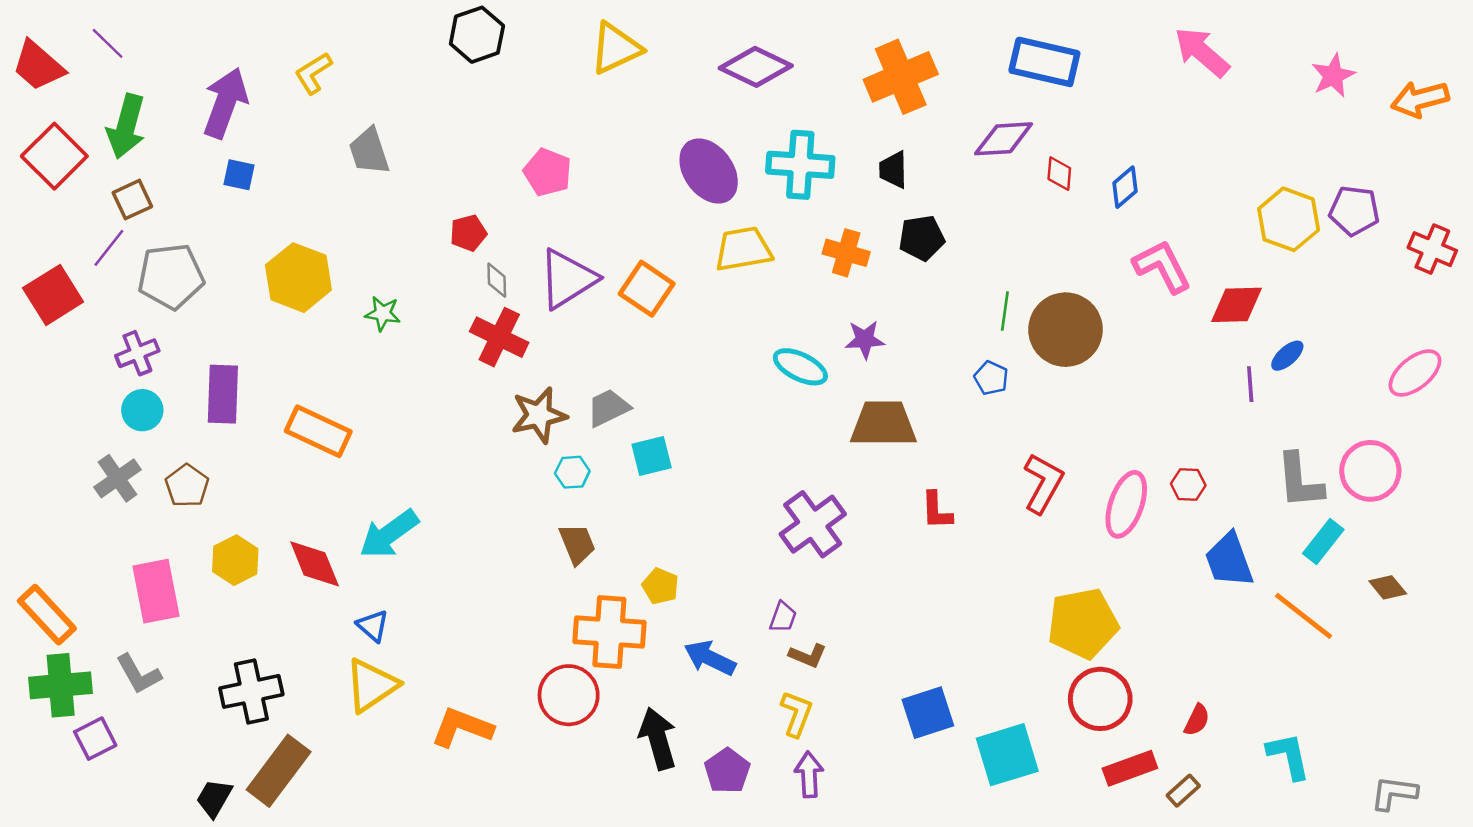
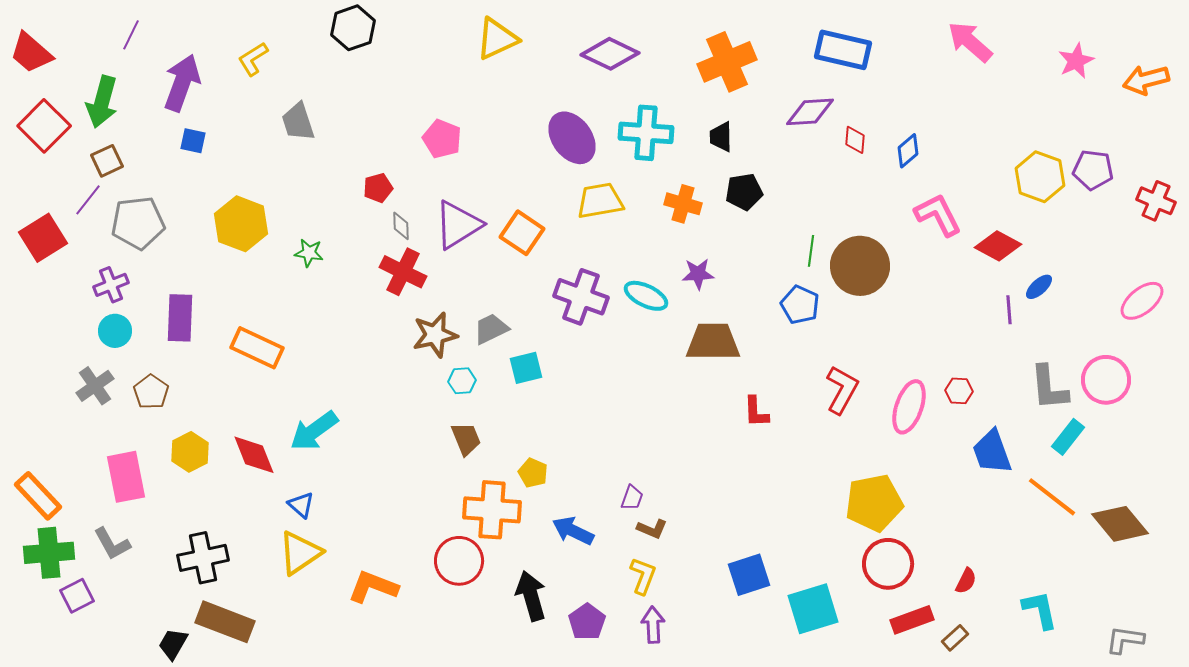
black hexagon: (477, 35) -> (353, 28), moved
purple line: (108, 43) -> (131, 35), moved, turned 72
red diamond: (1237, 305) -> (998, 246), turned 30
blue pentagon: (991, 378) -> (800, 305), size x1.4
purple cross: (813, 524) -> (581, 297), moved, turned -34
brown diamond: (1388, 587) -> (1120, 524), moved, size x1.8
brown rectangle: (279, 771) -> (225, 622), turned 74

